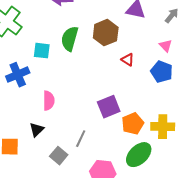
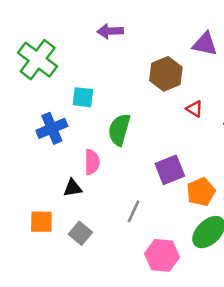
green semicircle: (70, 39) -> (119, 130), moved
black triangle: (37, 130) -> (73, 188), moved, turned 35
gray square: (59, 156) -> (80, 233), moved

